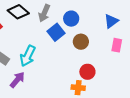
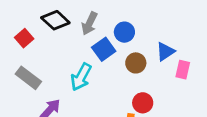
blue triangle: (111, 21) -> (165, 52), moved
cyan arrow: (28, 56) -> (81, 77), moved

